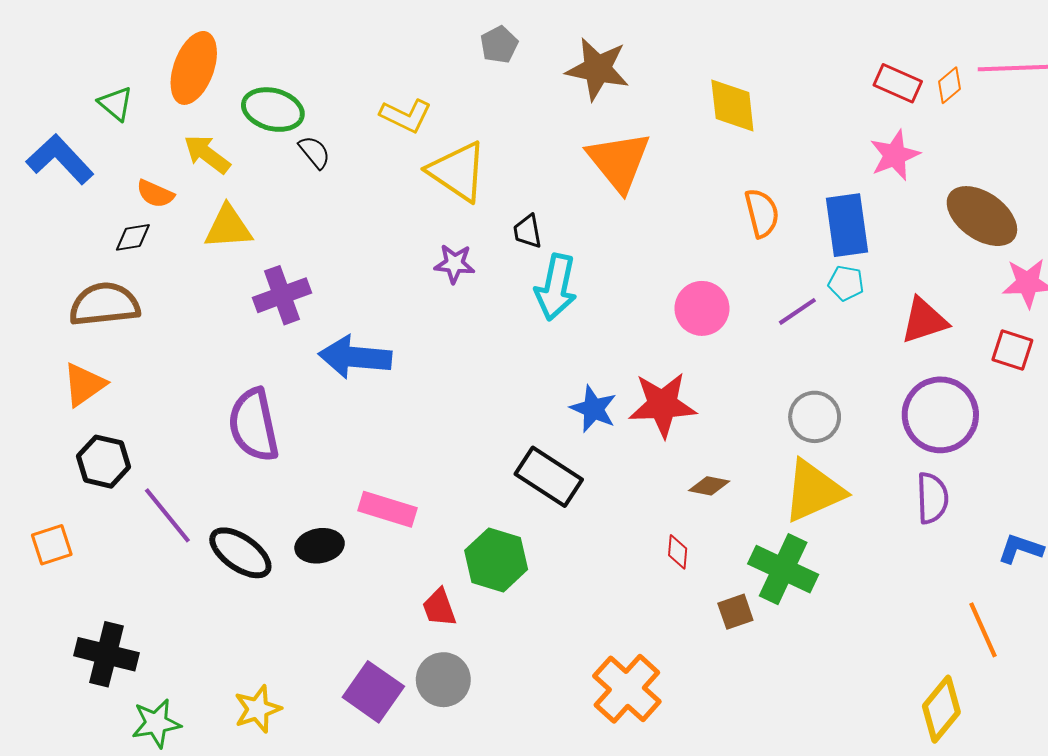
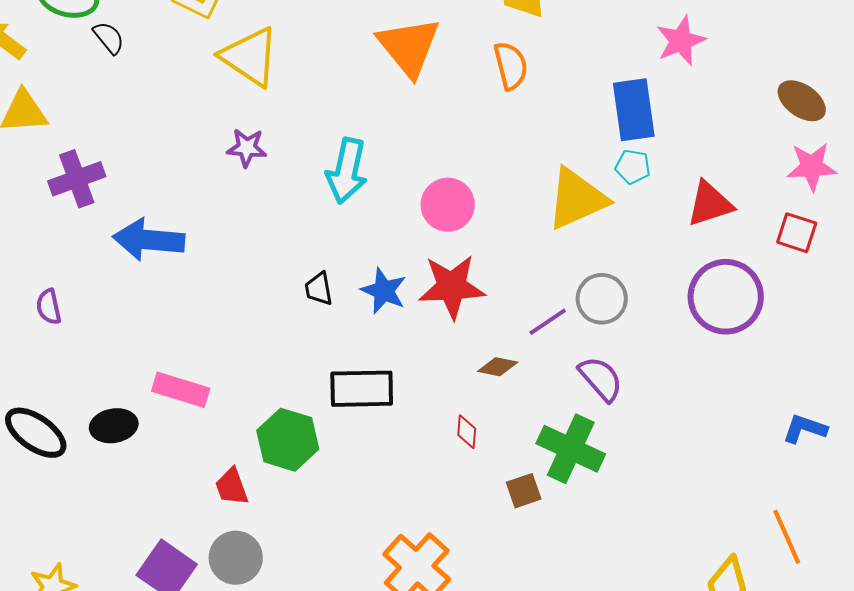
orange semicircle: (762, 213) -> (511, 66), moved
brown ellipse: (982, 216) -> (802, 101), moved, size x0.7
black trapezoid: (527, 231) -> (319, 289), moved
pink circle: (702, 308) -> (448, 205), moved
purple line: (797, 311) -> (548, 322), moved
purple semicircle: (254, 425) -> (49, 307), size x0.5
black rectangle: (549, 477) -> (362, 389), moved, turned -34
yellow triangle: (814, 491) -> (577, 199), moved
purple semicircle: (932, 498) -> (601, 379), moved, turned -39
orange line: (983, 630) -> (787, 537), moved

